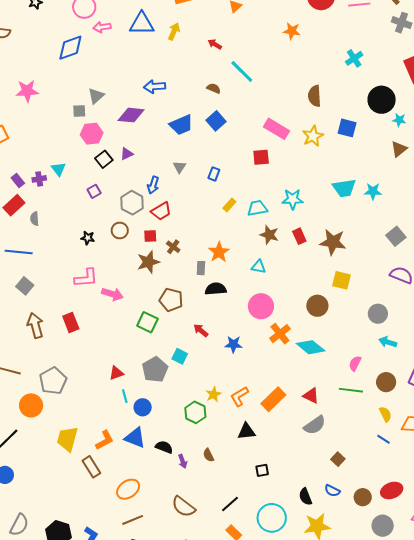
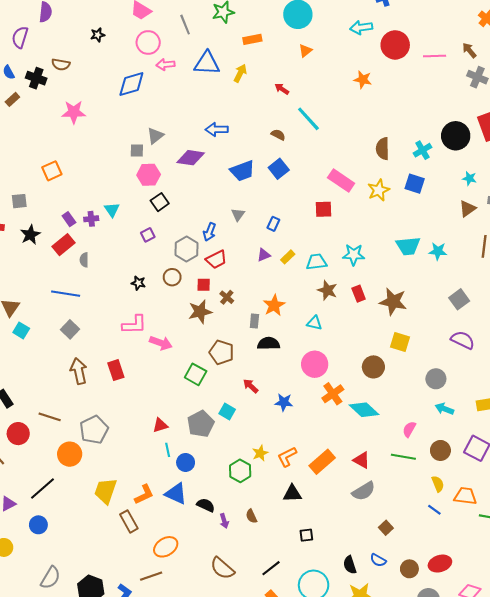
cyan cross: (354, 58) -> (422, 150), moved
pink star: (27, 91) -> (74, 112), moved
black circle: (382, 100) -> (456, 136), moved
purple triangle: (127, 154) -> (264, 255), moved
brown line: (133, 520) -> (151, 576), moved

